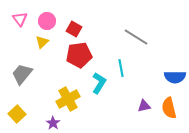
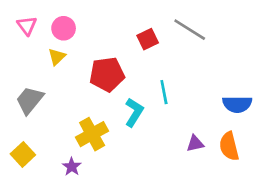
red square: (74, 29) -> (148, 39), moved, turned 35
gray line: (136, 37) -> (190, 30), moved

